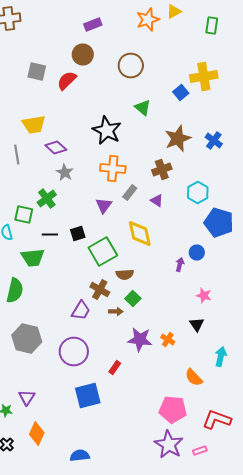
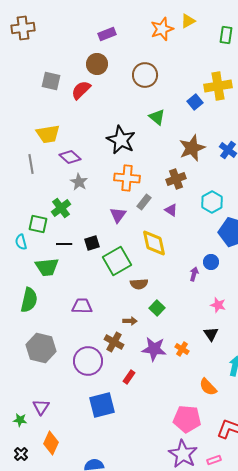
brown cross: (100, 290) -> (114, 342), moved
green square: (133, 298) -> (157, 308), moved
purple trapezoid: (81, 310) -> (82, 306), moved, turned -120

